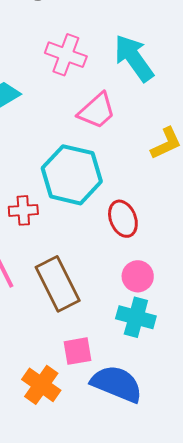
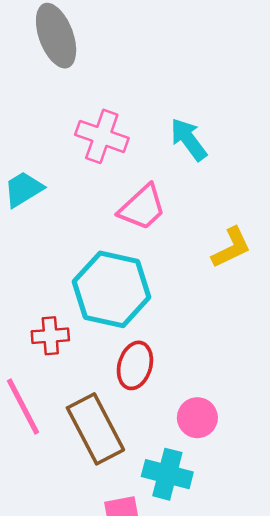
cyan arrow: (134, 58) -> (189, 139), size x0.7
red ellipse: (123, 219) -> (135, 365), moved, turned 39
cyan cross: (136, 317) -> (167, 474), moved

